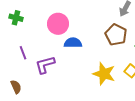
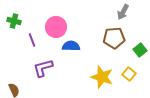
brown pentagon: (116, 35) -> (114, 38), turned -30
purple line: (23, 53) -> (32, 40), moved

